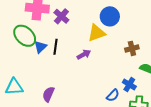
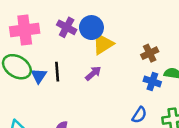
purple cross: (61, 16) -> (67, 27), moved
blue circle: (110, 16) -> (91, 28), moved
blue cross: (129, 84) -> (152, 81), moved

